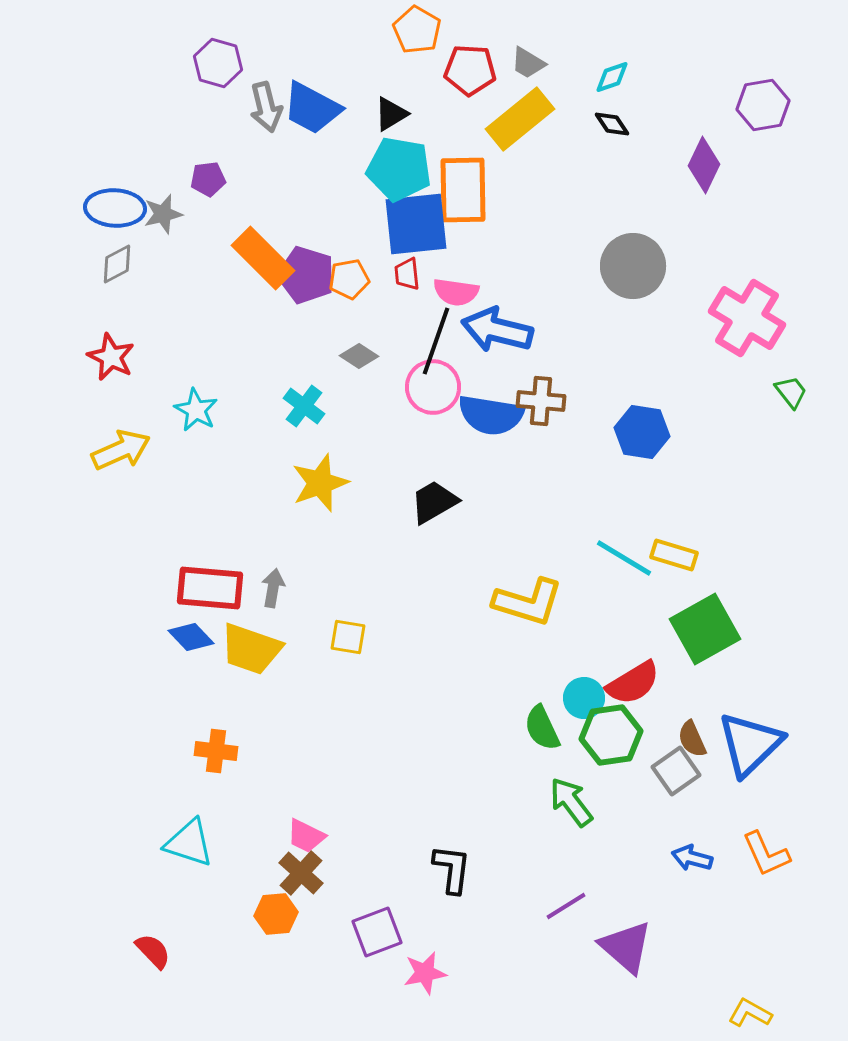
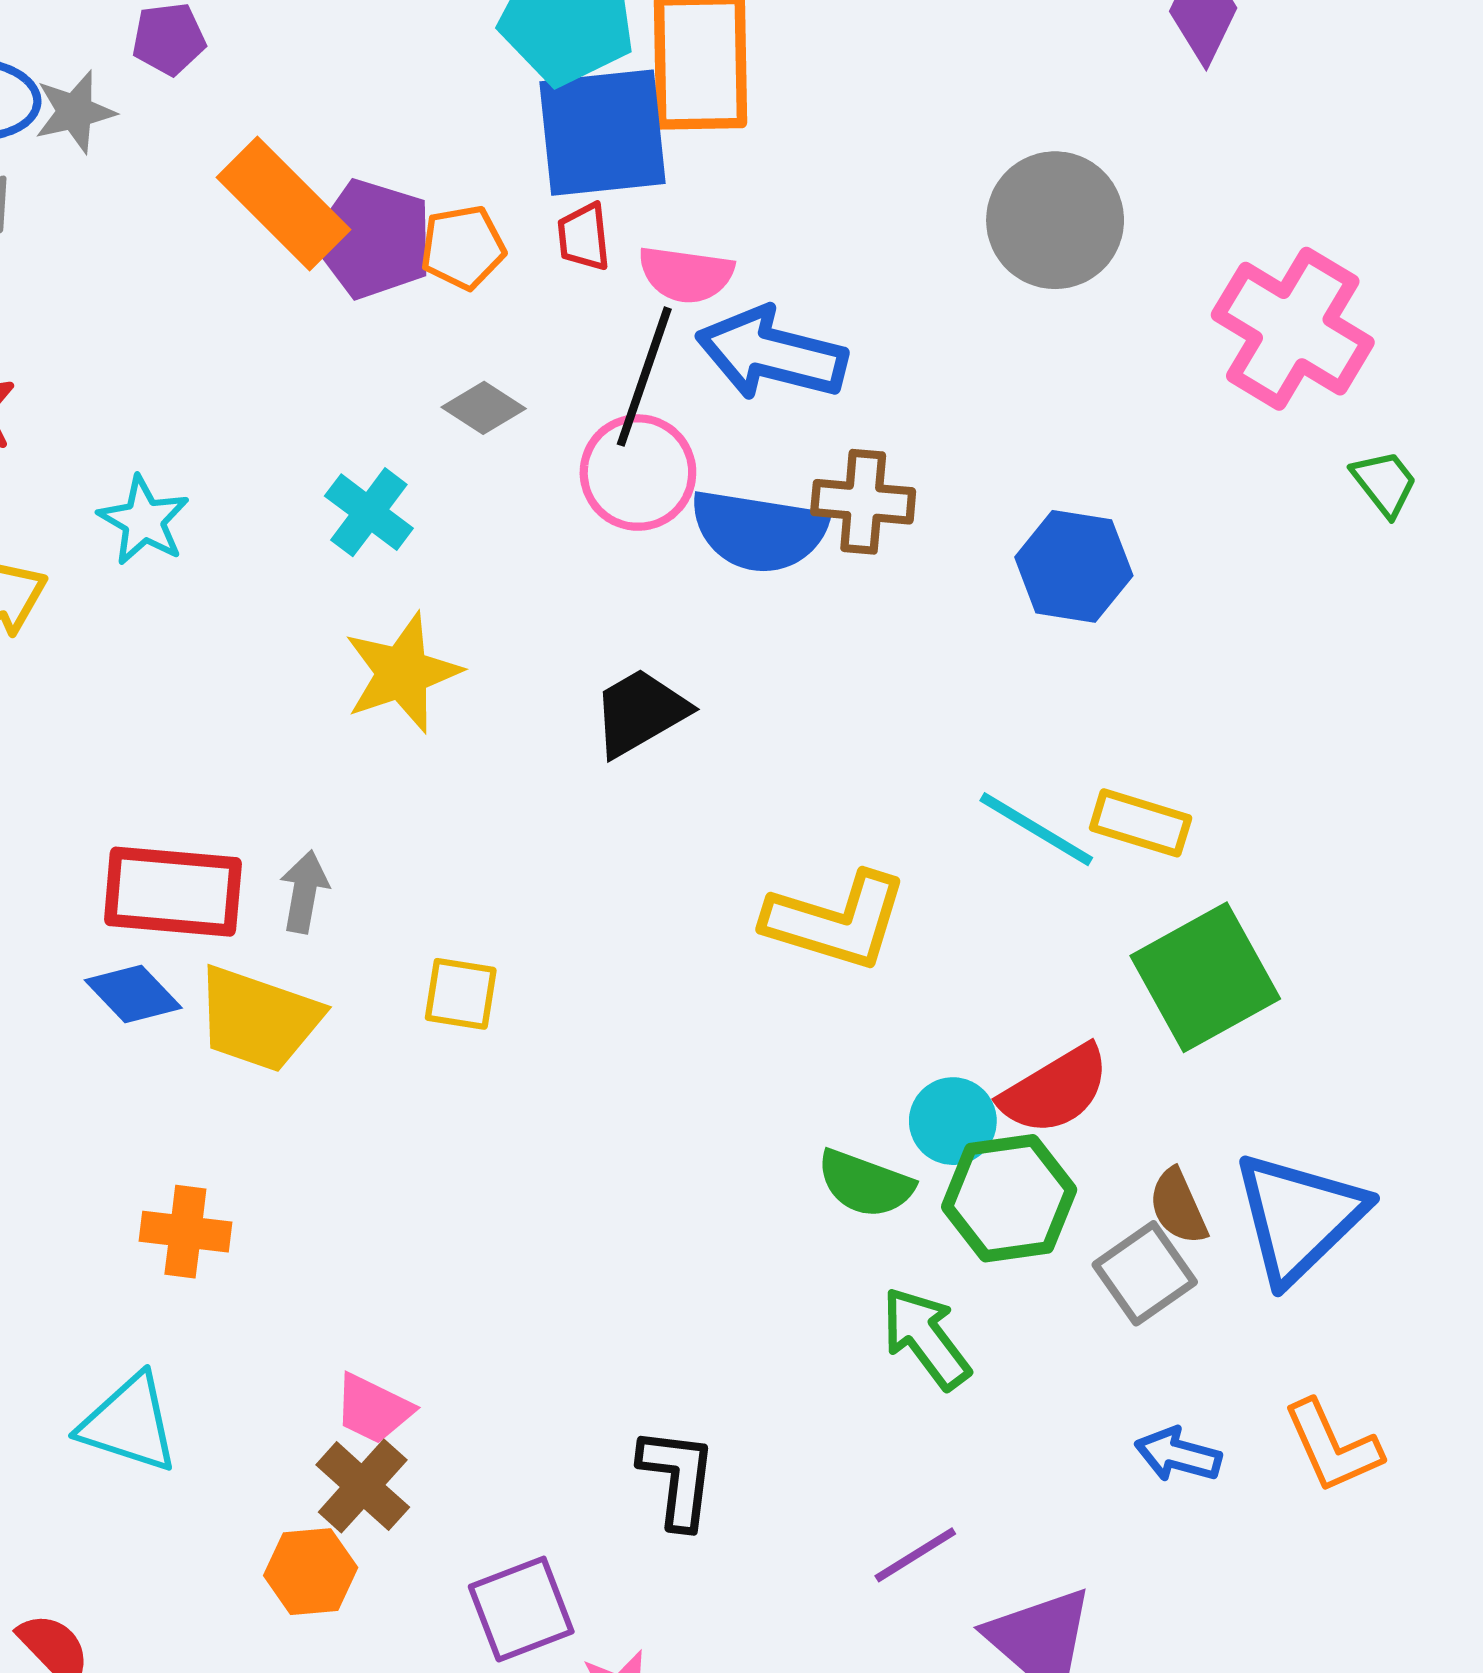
green semicircle: (542, 728) -> (865, 1184), turned -45

